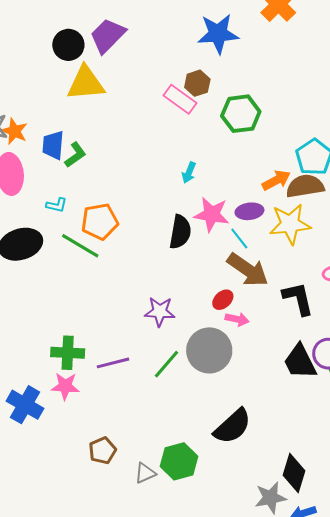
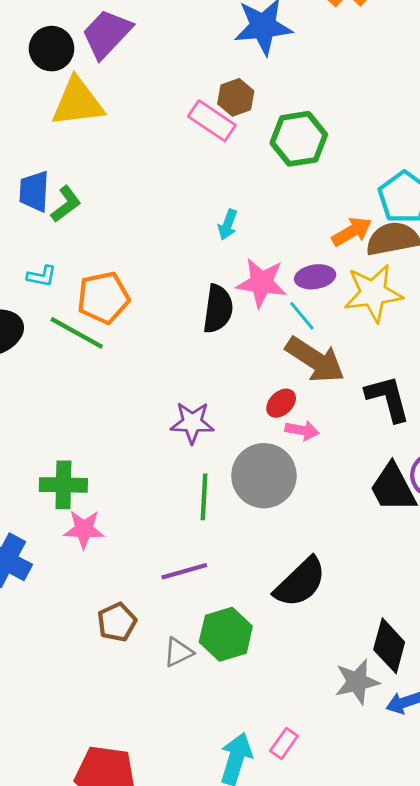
purple line: (113, 363) -> (184, 571), moved
green line: (166, 364) -> (204, 497), turned -36
pink star: (65, 386) -> (84, 529), moved

